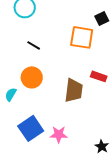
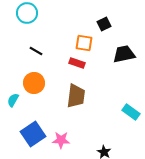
orange square: (82, 37) -> (84, 43), size x0.7
red rectangle: (99, 76) -> (77, 63), moved

